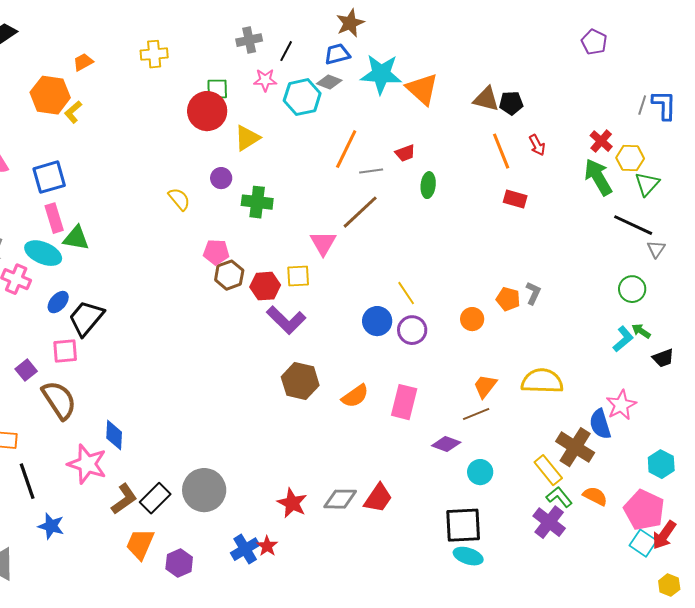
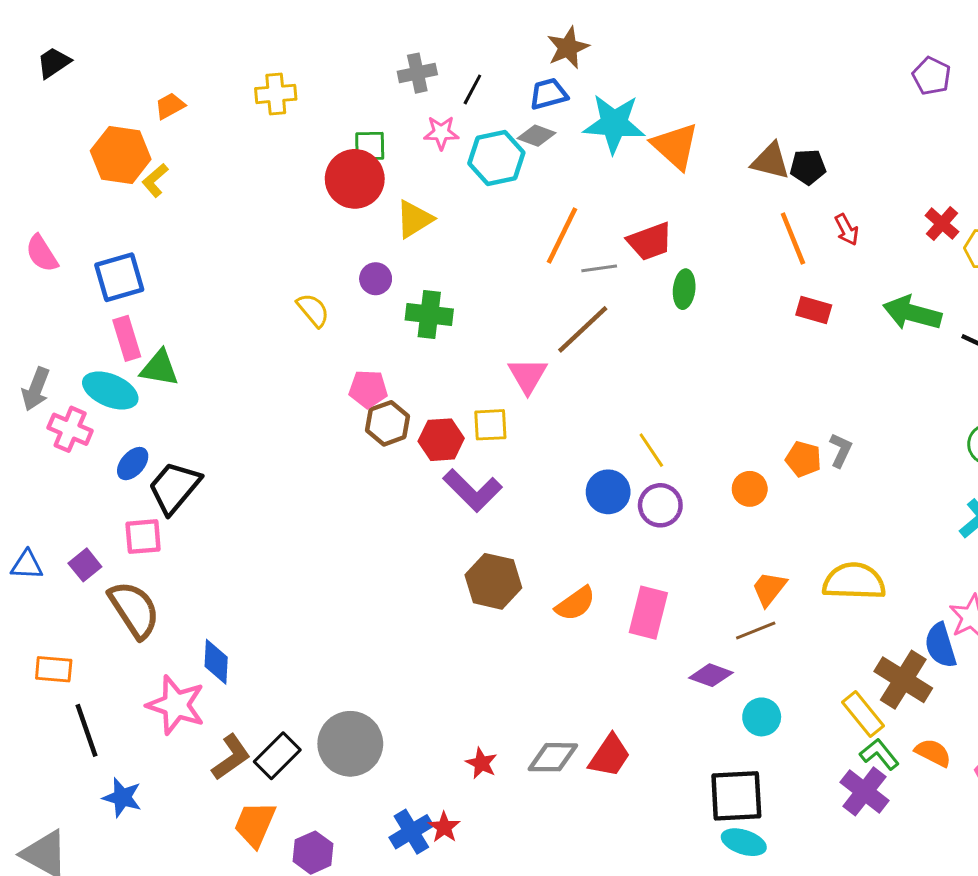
red trapezoid: (405, 153) -> (650, 241), size x1.5
green arrow: (598, 177) -> (912, 313), moved, turned -45
red star: (292, 503) -> (481, 763), size x0.7

